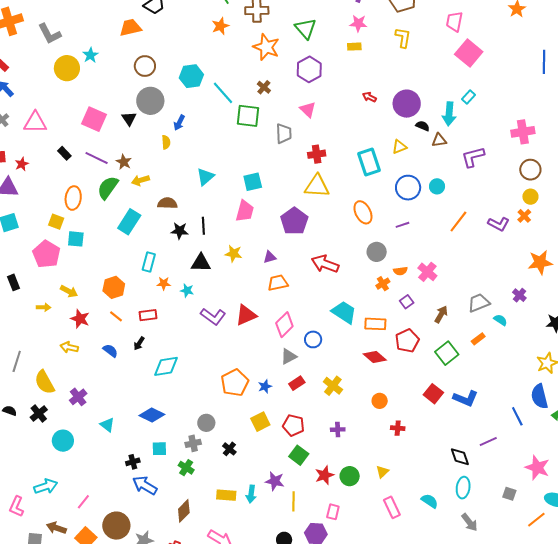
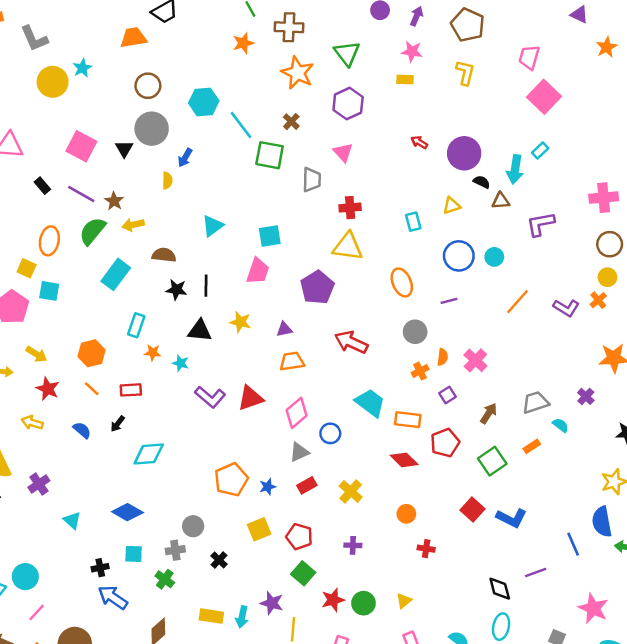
cyan rectangle: (369, 162) -> (413, 222), size x0.6
orange semicircle: (400, 271) -> (443, 357), turned -80
cyan circle: (63, 441) -> (25, 577), moved

